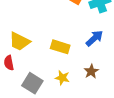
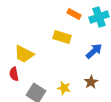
yellow rectangle: (60, 47) -> (62, 37), moved

